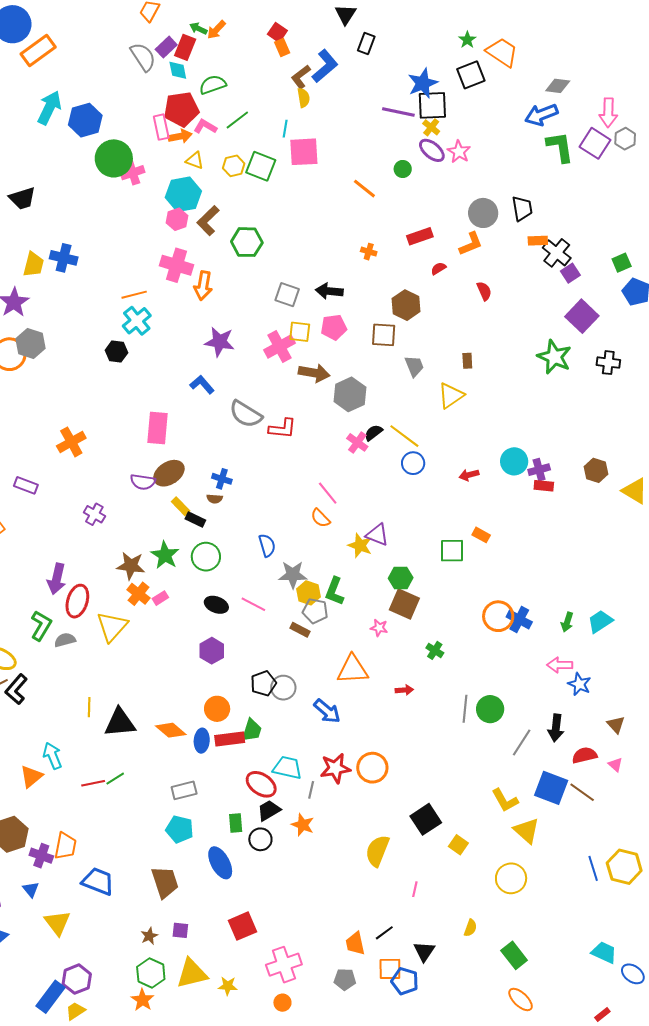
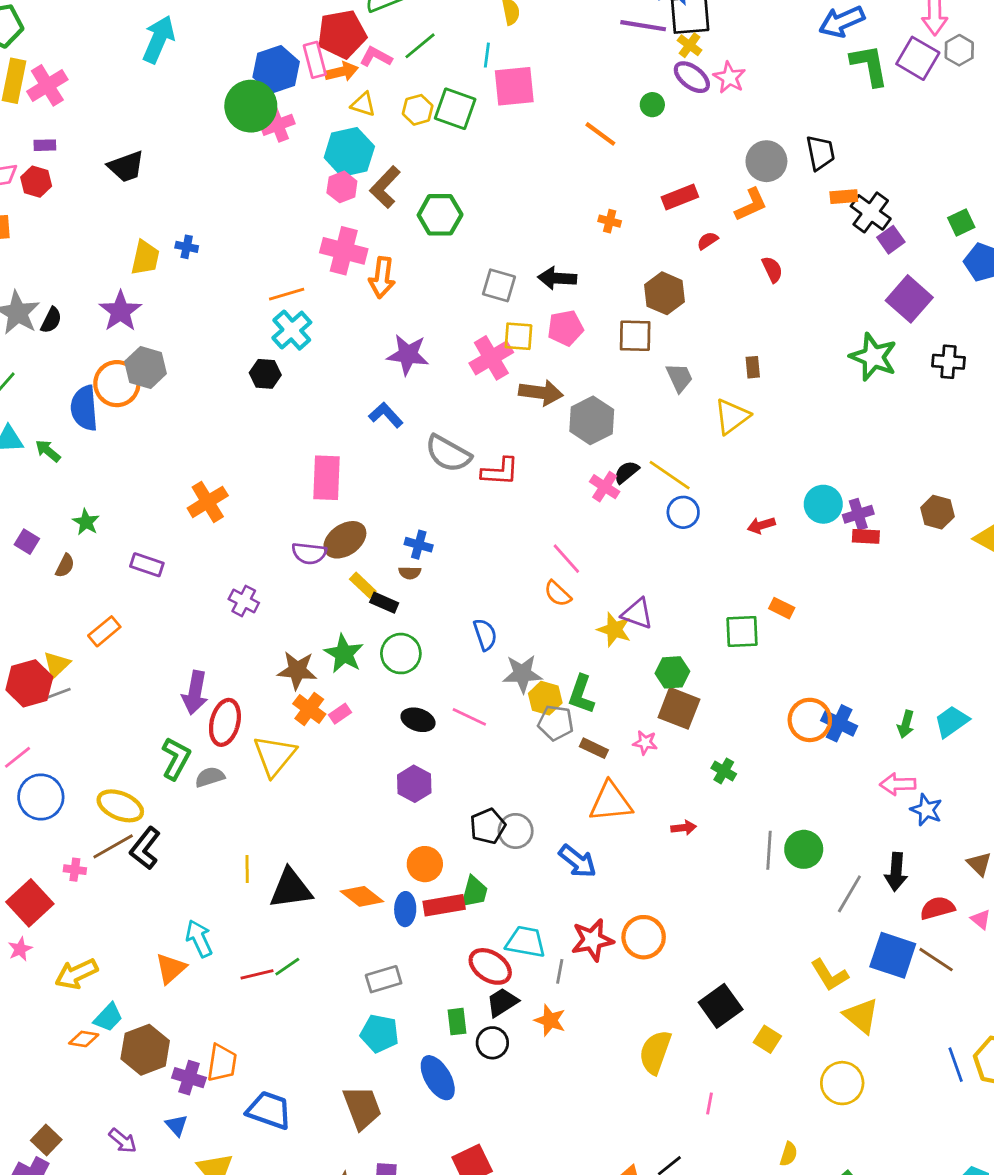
blue hexagon: (85, 120) -> (276, 69), moved
blue cross: (64, 258) -> (187, 247), size x0.6
brown rectangle: (300, 630) -> (594, 748), moved

